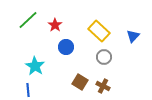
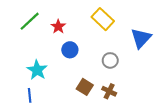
yellow rectangle: (99, 31) -> (103, 19), moved
blue triangle: (133, 36) -> (141, 38), size x1.5

